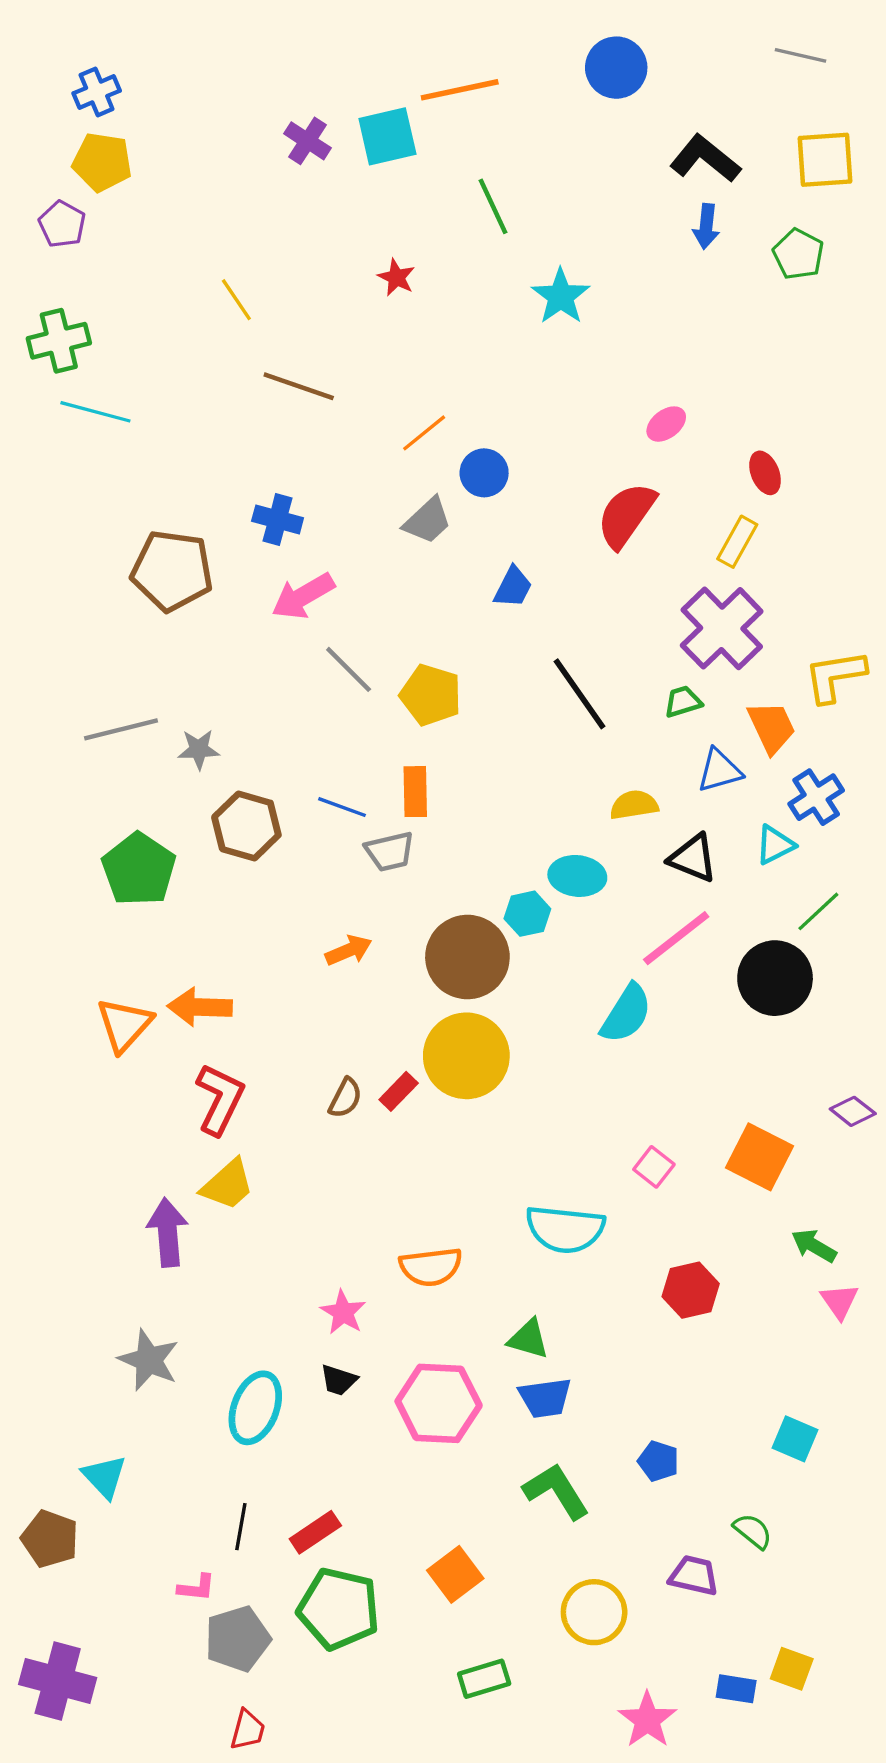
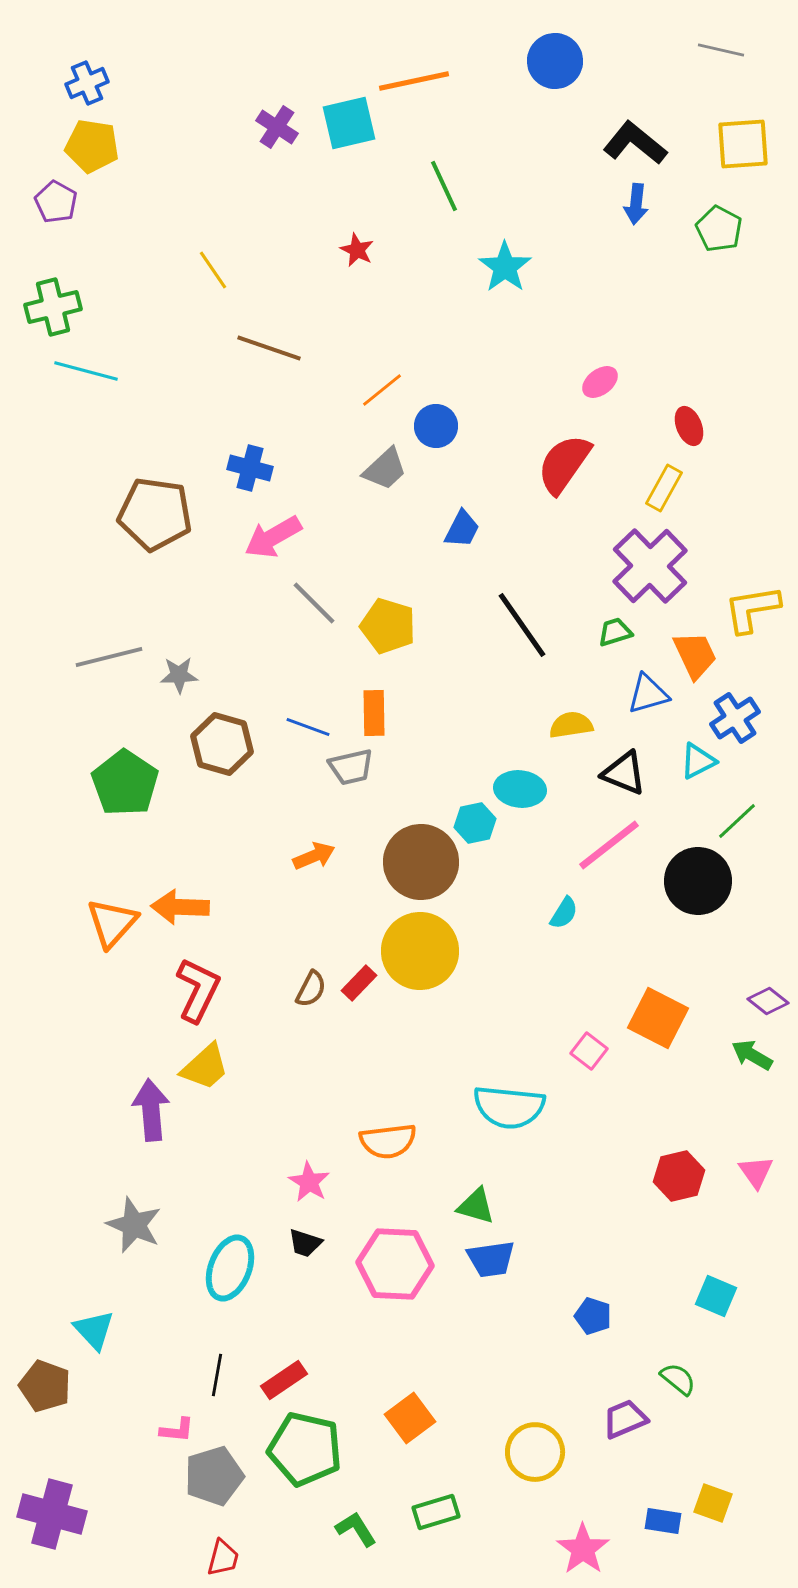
cyan semicircle: (626, 1014) -> (564, 913), size x0.6
orange square: (759, 1157) -> (658, 1018), moved
green arrow: (814, 1246) -> (752, 1055), moved
red hexagon: (691, 1290) -> (679, 1176), moved
green L-shape: (556, 1491) -> (356, 1529), moved, size x0.7
purple trapezoid: (694, 1576) -> (625, 1419), turned -36

